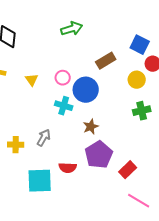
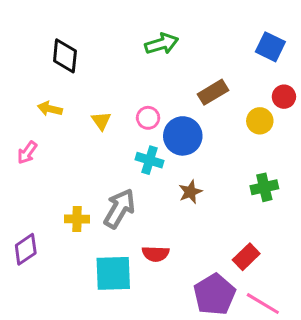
blue square: (140, 45) -> (270, 47), moved
green cross: (142, 111) -> (264, 187), moved
gray arrow: (44, 138) -> (119, 208), size x1.5
purple pentagon: (99, 155) -> (214, 295), moved

